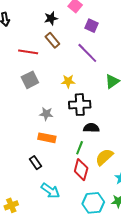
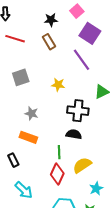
purple square: (92, 26) -> (90, 33), size x1.5
red line: (28, 52) -> (15, 39), moved
black cross: (80, 105) -> (78, 111), moved
green line: (80, 148) -> (59, 152), turned -32

